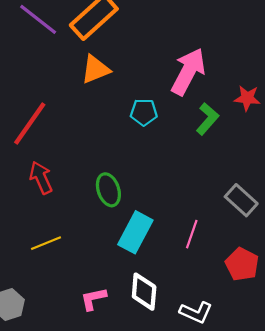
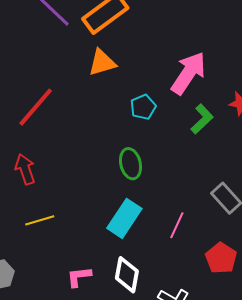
cyan pentagon: (144, 112) -> (143, 107), turned -30
red arrow: (41, 178) -> (25, 169), moved
green ellipse: (108, 190) -> (131, 164), moved

